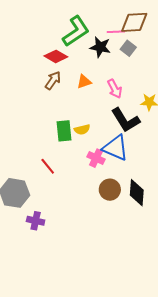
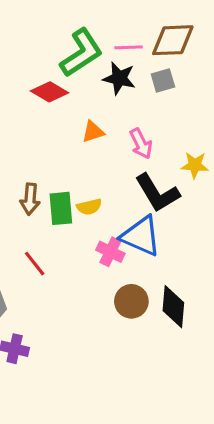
pink line: (116, 32) -> (129, 47), moved
gray square: (128, 48) -> (163, 80), turned 35
brown arrow: (53, 80) -> (30, 199), moved, turned 150

